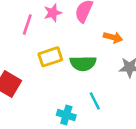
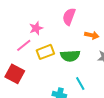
pink star: (53, 13) -> (36, 28), moved
pink line: (27, 25) -> (24, 45), moved, turned 35

